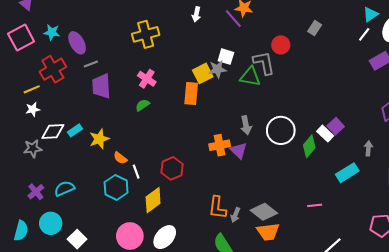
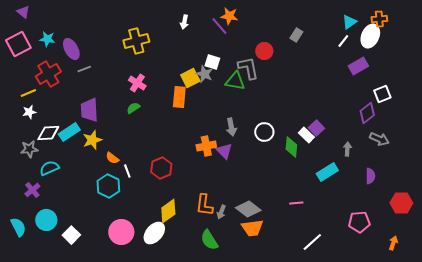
gray star: (217, 69) -> (204, 74), turned 30
purple trapezoid: (101, 86) -> (89, 110), moved
cyan rectangle: (75, 130) -> (69, 132), size x1.5
white circle: (281, 130) -> (264, 132), size x0.7
green diamond: (309, 146) -> (291, 147), turned -35
cyan semicircle: (64, 189) -> (49, 168), moved
yellow diamond: (153, 200) -> (168, 211), moved
cyan semicircle: (21, 231) -> (18, 227), turned -42

